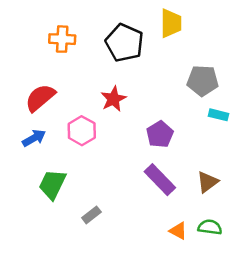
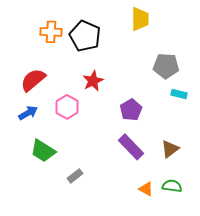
black pentagon: (124, 43) -> (85, 36), moved
green trapezoid: (52, 184) -> (43, 151), turned -84

